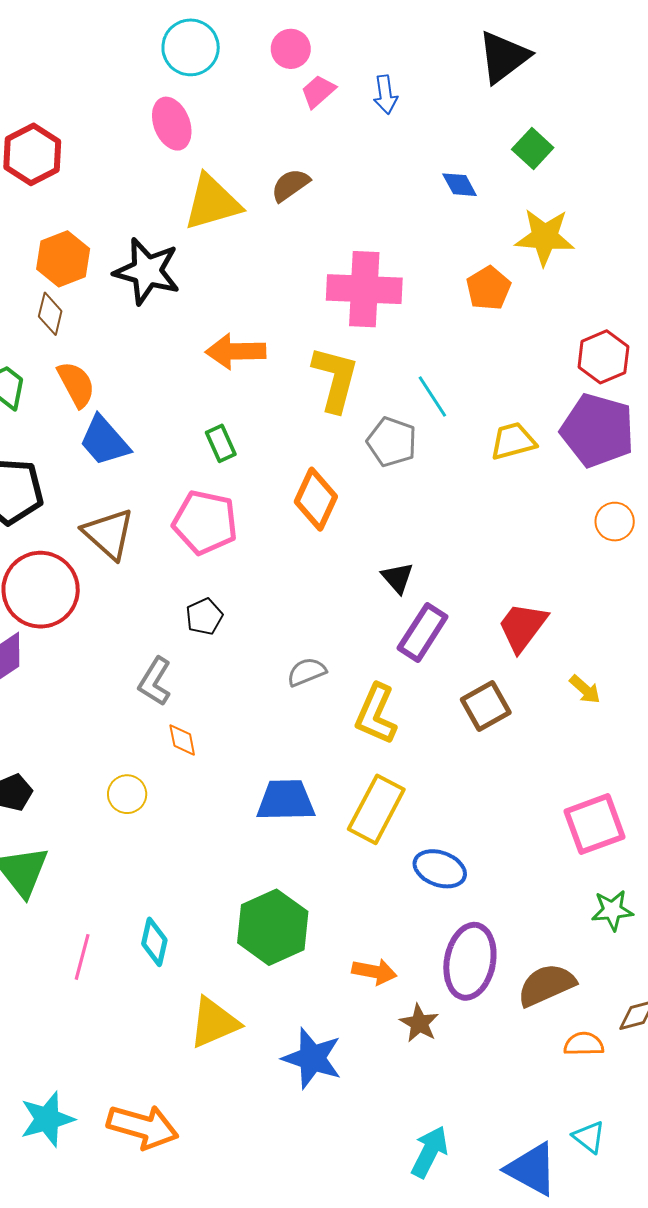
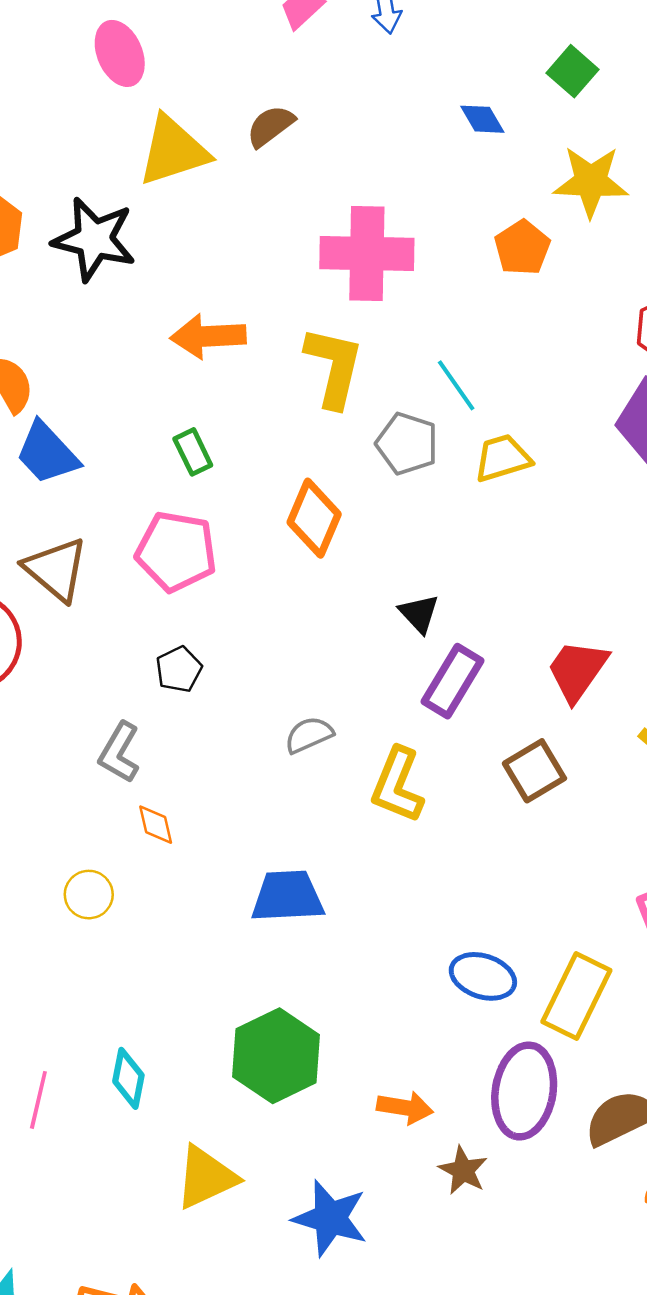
yellow trapezoid: (513, 441) -> (503, 458), moved
yellow rectangle: (376, 809) -> (576, 996), moved

